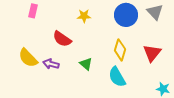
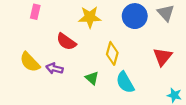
yellow star: (84, 16) -> (90, 17), size x1.5
yellow diamond: (120, 50) -> (112, 53), moved
green triangle: (86, 64) -> (92, 78), moved

